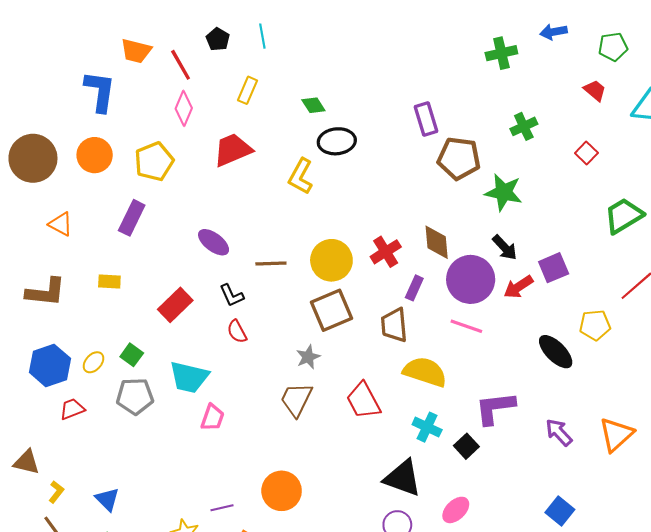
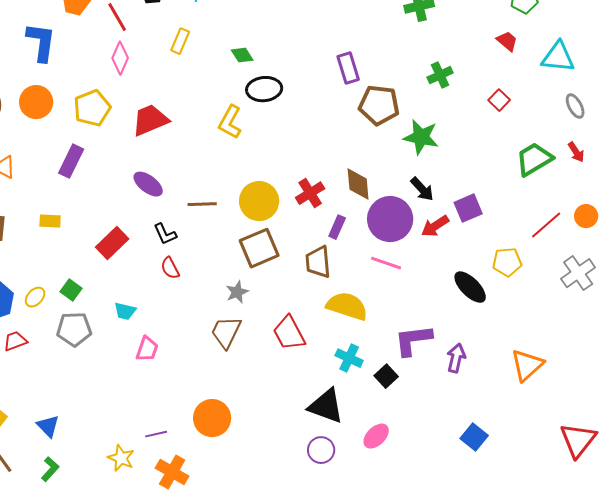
red trapezoid: (233, 150) -> (150, 120), moved
cyan trapezoid: (189, 377) -> (125, 311), size x0.6
purple arrow: (559, 432) -> (456, 358), moved, turned 56

